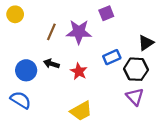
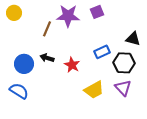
purple star: (79, 32) -> (68, 16), moved
black triangle: (146, 43) -> (133, 39), turned 49
yellow trapezoid: (81, 111) -> (94, 90), moved

